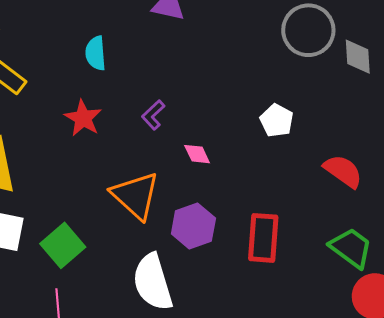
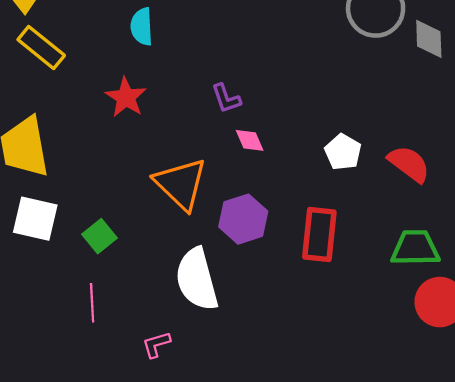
purple L-shape: (153, 115) -> (226, 98), moved, turned -68
white pentagon: (277, 121) -> (343, 152), moved
green square: (63, 245) -> (99, 236), size x0.7
green trapezoid: (351, 248) -> (415, 248), turned -39

